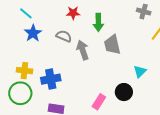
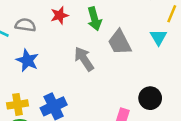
blue star: (33, 33) -> (27, 60), moved
gray semicircle: (64, 36) -> (25, 25), moved
cyan triangle: (140, 71) -> (158, 37), moved

